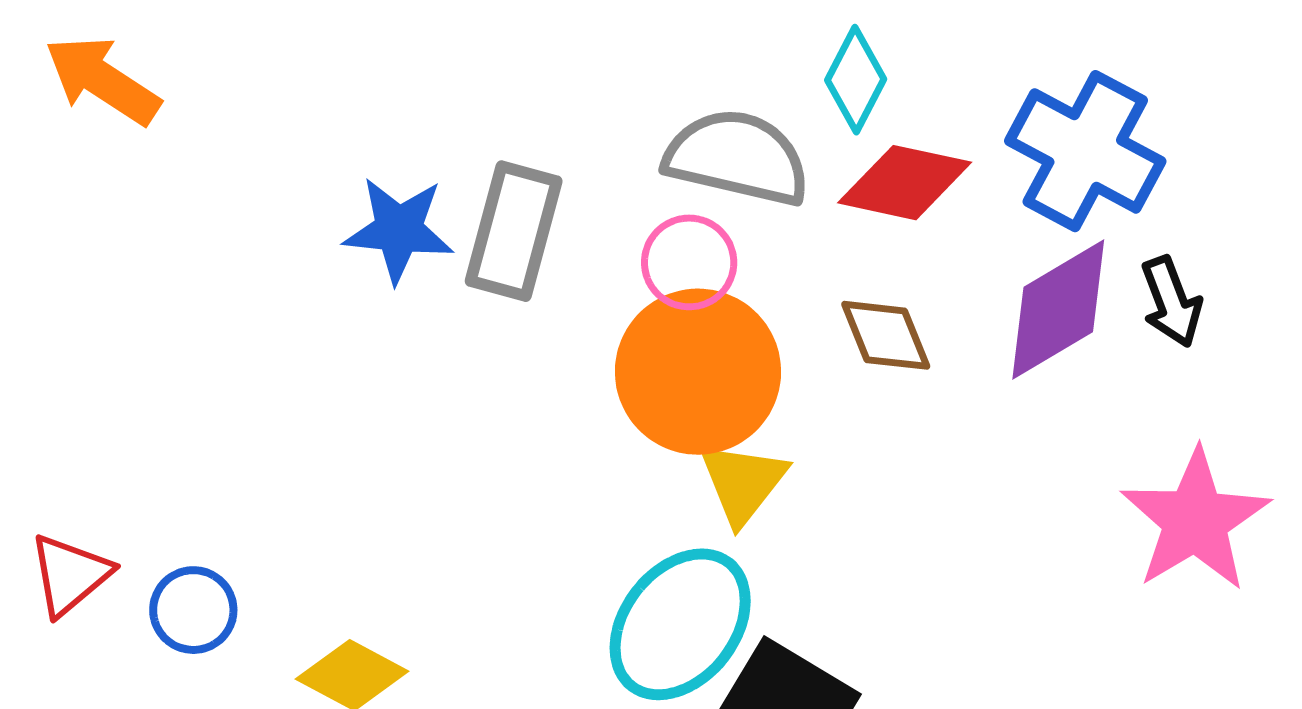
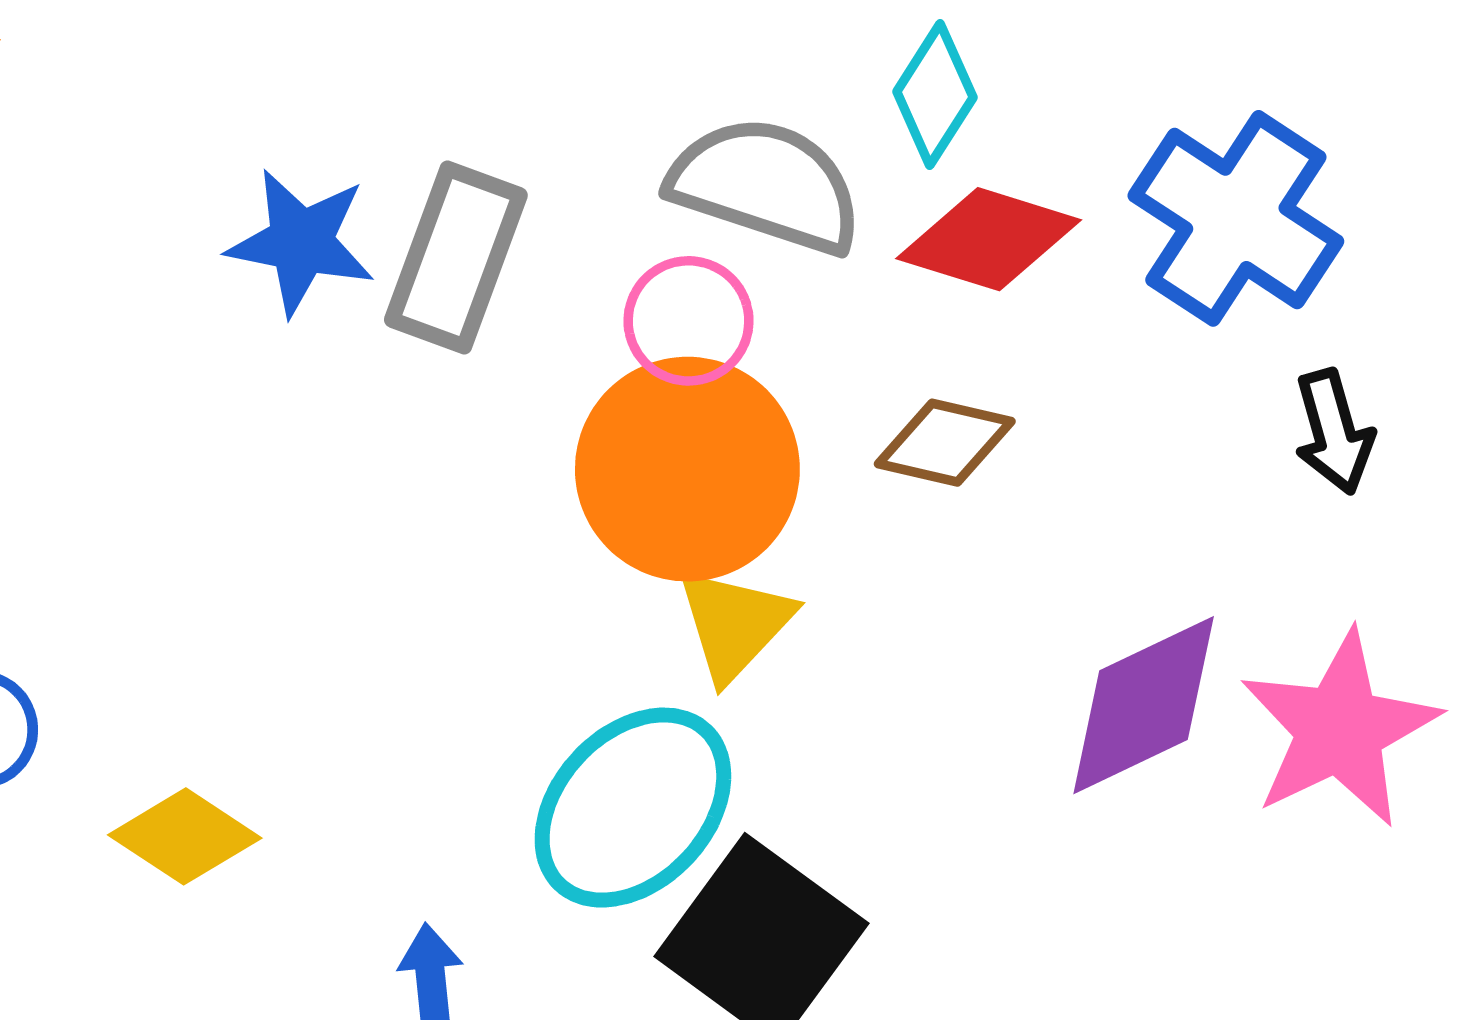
purple diamond: (1058, 310) -> (1144, 705), moved
brown diamond: (886, 335) -> (945, 443), turned -60

